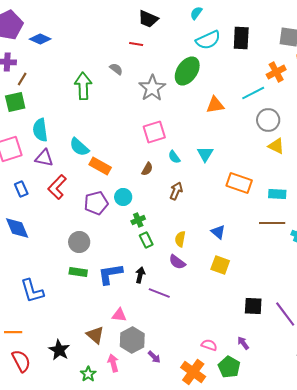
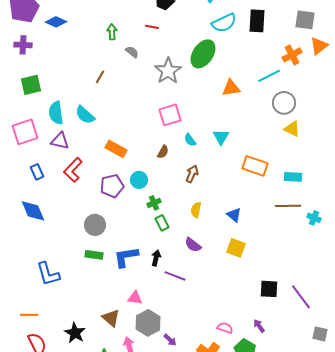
brown line: (22, 79) -> (100, 77), moved
green arrow: (83, 86) -> (112, 32), moved, size x0.6
cyan semicircle: (79, 147) -> (85, 115), moved
yellow semicircle: (180, 239) -> (196, 210), moved

